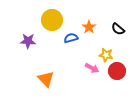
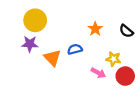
yellow circle: (52, 20) -> (35, 20), moved
blue semicircle: (71, 38) -> (75, 49), moved
orange triangle: (46, 79) -> (52, 58), moved

